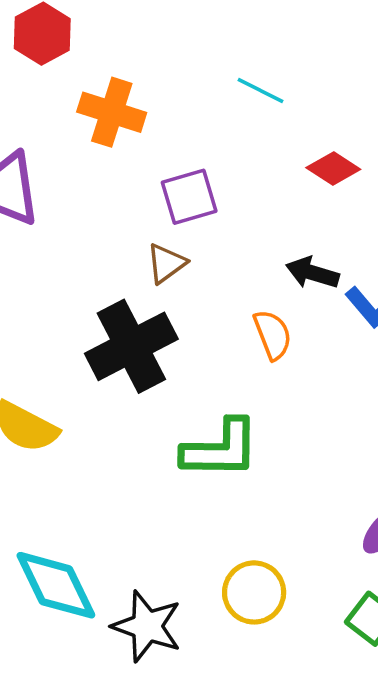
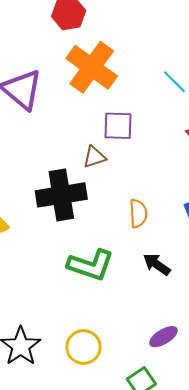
orange cross: (112, 112) -> (92, 67), size x1.4
black arrow: (312, 273) -> (157, 264), moved

